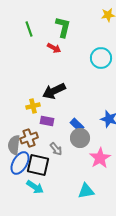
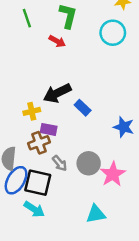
cyan circle: (101, 58) -> (113, 33), moved
blue rectangle: (77, 125) -> (83, 108), moved
brown cross: (29, 138) -> (39, 143), moved
gray circle: (80, 138) -> (89, 163), moved

